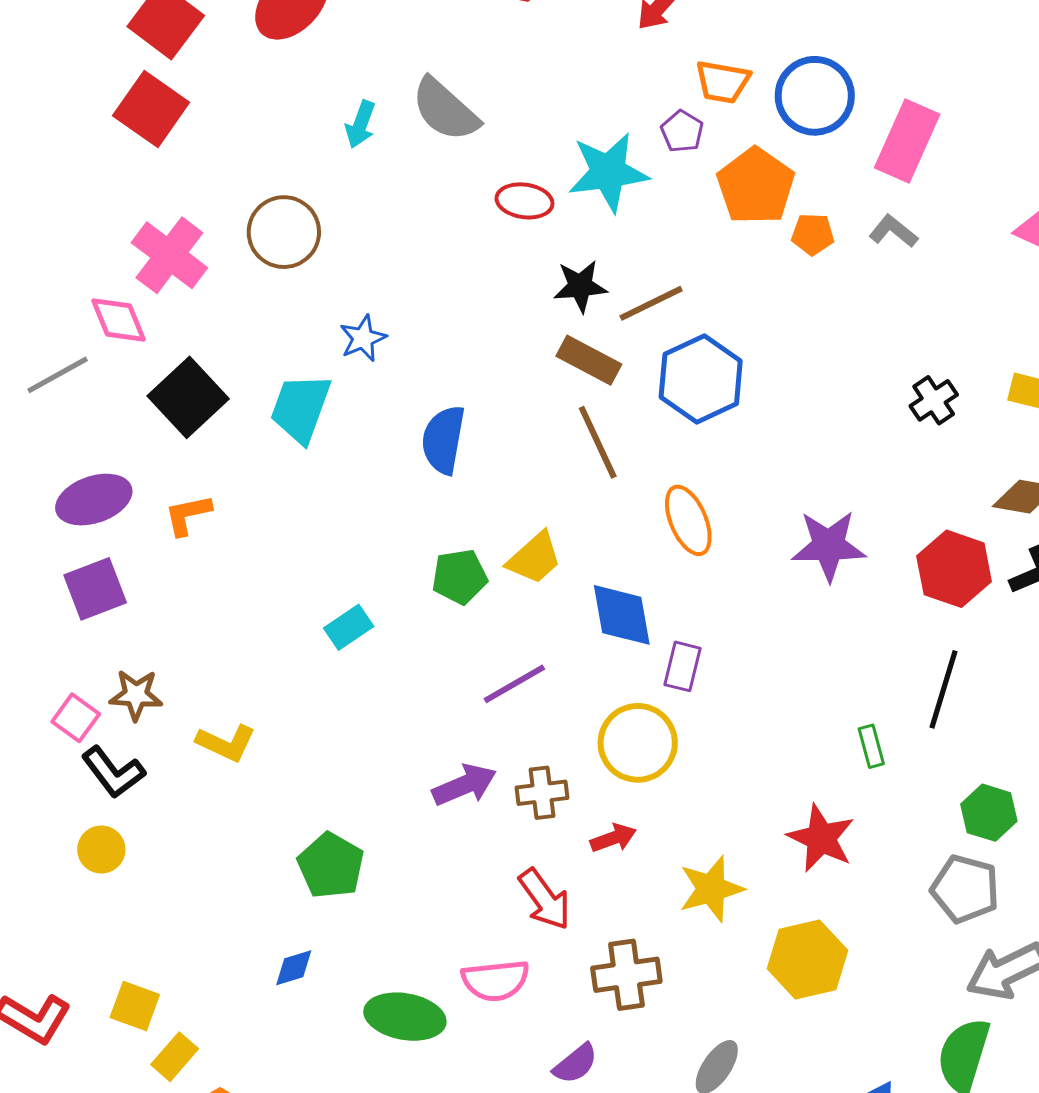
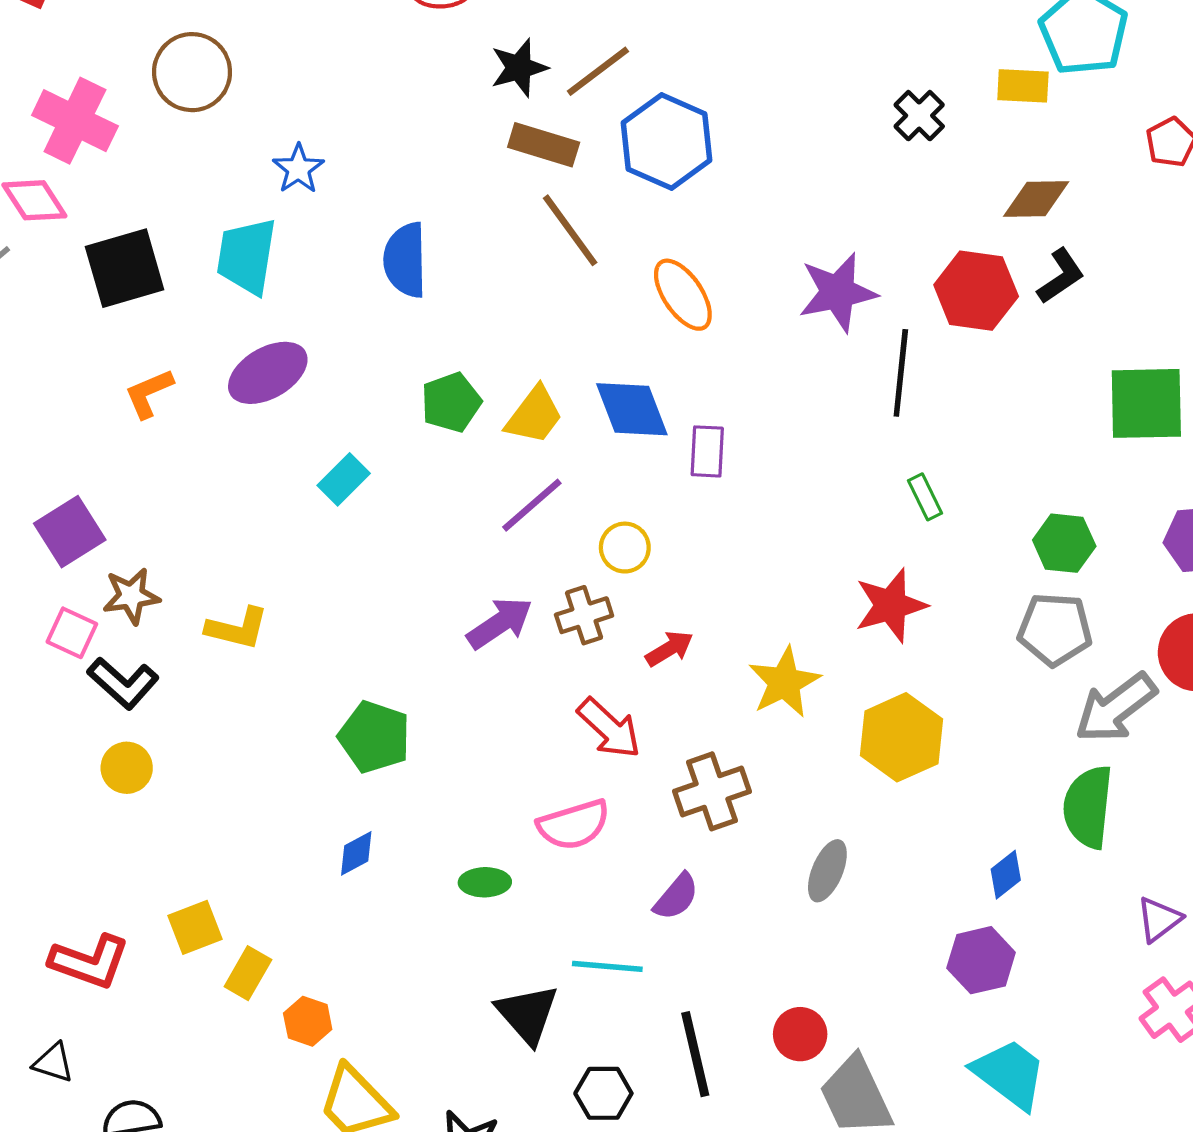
black square: (188, 397) -> (125, 268), turned 38
purple ellipse: (94, 500) -> (268, 373), moved
yellow trapezoid: (534, 558) -> (534, 415), moved
purple square: (95, 589) -> (70, 532), moved
black line: (944, 689) -> (901, 373), moved
yellow circle: (638, 743) -> (625, 548), moved, size x0.6
red star: (821, 838) -> (891, 605), turned -30
yellow square: (135, 1006) -> (195, 927), turned -30
green ellipse: (405, 1017) -> (485, 882), size x0.6

